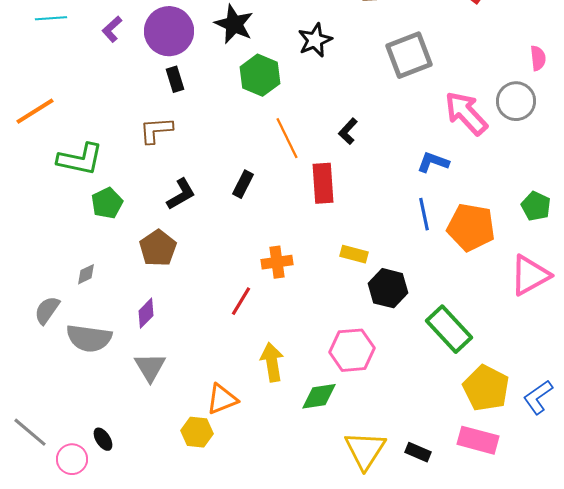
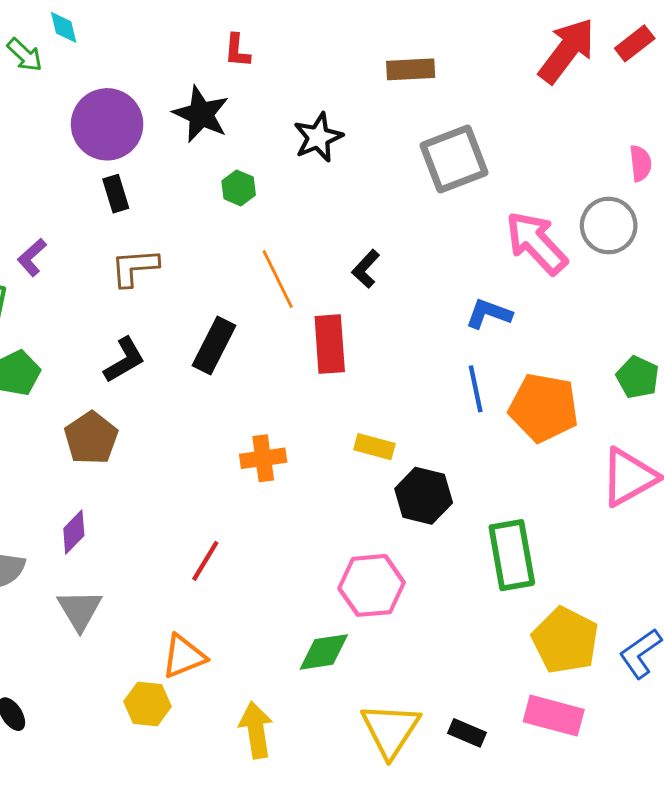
purple L-shape: (112, 29) -> (32, 257), moved
green hexagon: (260, 75) -> (239, 188), size x0.6
brown L-shape: (156, 130) -> (135, 267), moved
black rectangle: (243, 184) -> (214, 345), size x1.4
red line: (241, 301) -> (205, 561), moved
green rectangle: (449, 329) -> (512, 555), turned 33
yellow arrow: (272, 362) -> (256, 730), moved

